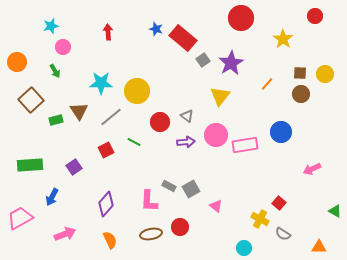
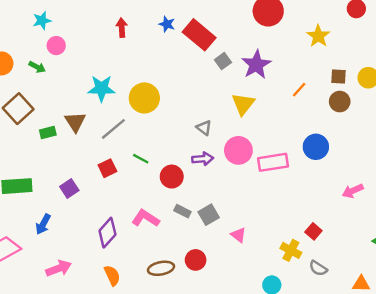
red arrow: (108, 32) -> (122, 28), moved
green arrow: (55, 71) -> (37, 67), moved, turned -32
red circle: (160, 122) -> (172, 177), moved
pink L-shape: (149, 201) -> (146, 218), moved, turned 120

